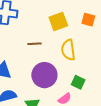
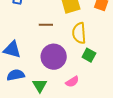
green square: (78, 82) -> (89, 55), moved

